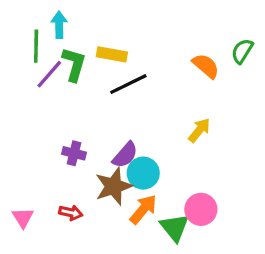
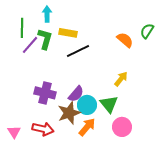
cyan arrow: (59, 25) -> (47, 14), moved
purple cross: (74, 153) -> (45, 93), size x1.5
red arrow: (71, 213) -> (43, 129), size x1.5
green triangle: (175, 227) -> (109, 104), moved

